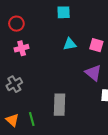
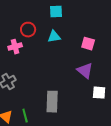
red circle: (16, 24) -> (28, 30), moved
cyan triangle: (70, 44) -> (54, 37), moved

